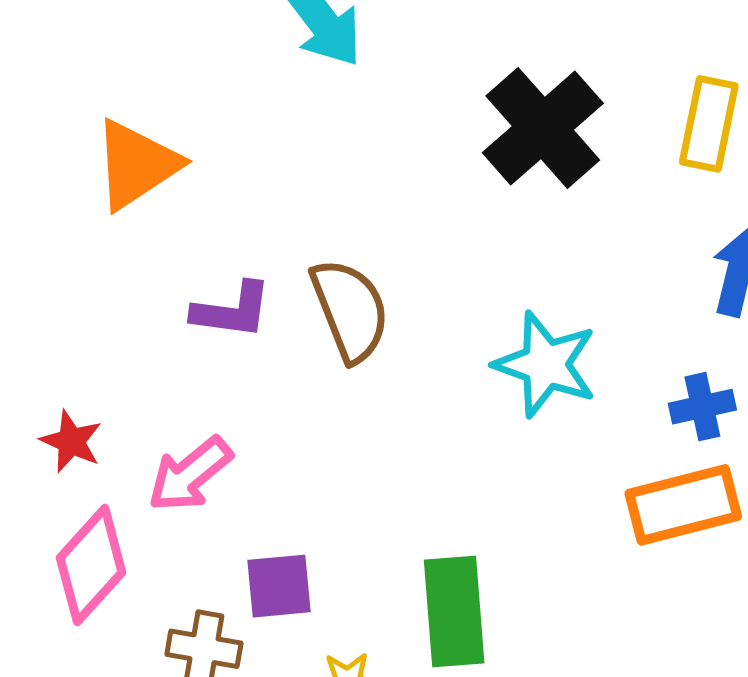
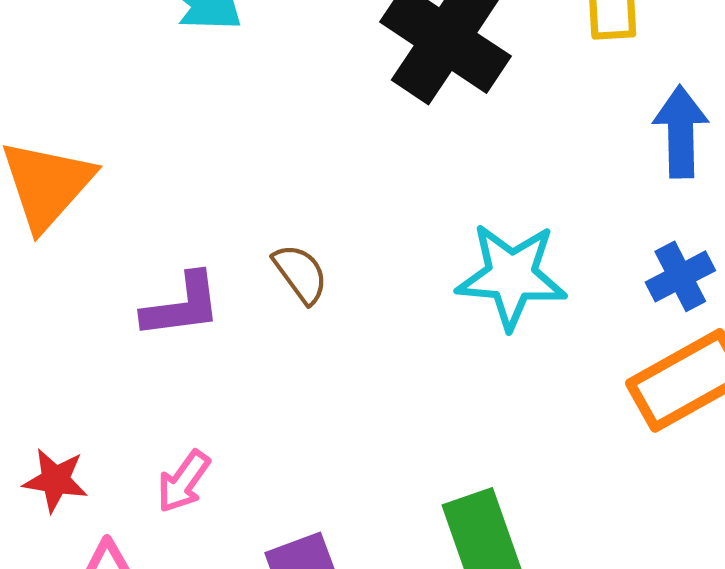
brown semicircle: (350, 310) -> (300, 274), size x0.6
pink arrow: (190, 474) -> (183, 482), size x0.7

